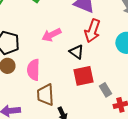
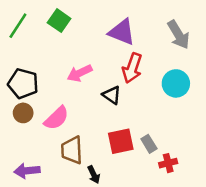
pink semicircle: (33, 70) -> (56, 118), turned -135
red square: (83, 76) -> (121, 141), moved

